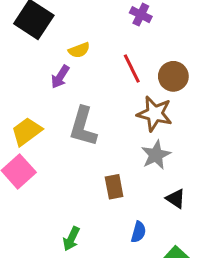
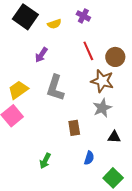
purple cross: (141, 15) -> (83, 16), moved
yellow semicircle: (79, 50) -> (54, 24), moved
black triangle: (176, 199) -> (114, 137), turned -32

